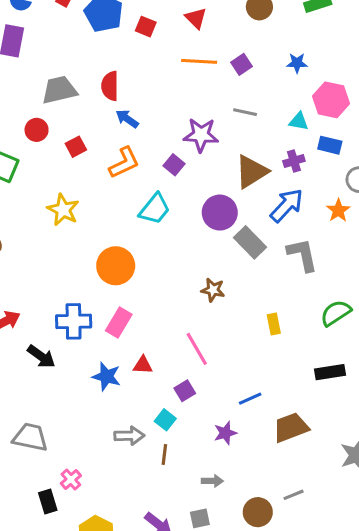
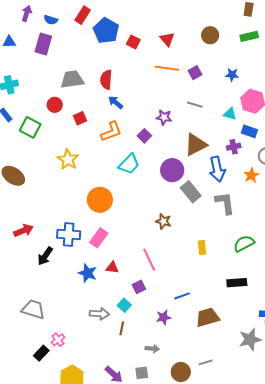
purple star: (201, 135) -> (164, 117), size x0.7
purple cross: (294, 161) -> (234, 147), moved
blue arrow: (287, 205) -> (217, 169), turned 120
black arrow: (41, 356) -> (45, 256), turned 84
black rectangle: (48, 502) -> (41, 353), turned 56

